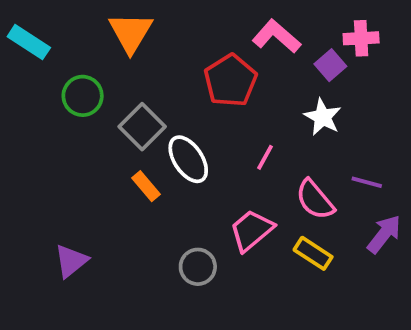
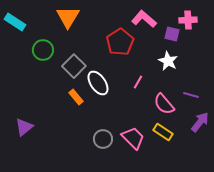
purple square: (330, 65) -> (172, 34), turned -35
pink trapezoid: (252, 230) -> (133, 138), moved, turned 85
purple triangle: (71, 261) -> (24, 127), moved

